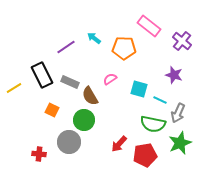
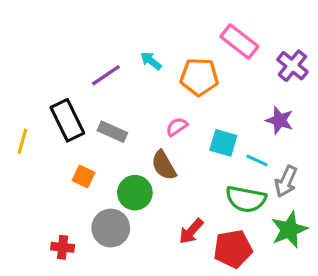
yellow line: (14, 88) -> (22, 141), turned -42
brown semicircle: (90, 96) -> (164, 165), moved

